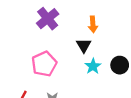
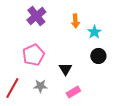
black triangle: (84, 45) -> (65, 69), moved
cyan star: (93, 66) -> (94, 32), moved

